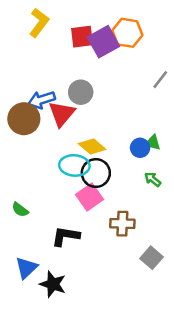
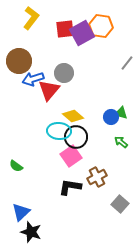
brown circle: (24, 119) -> (19, 61), moved
brown cross: (122, 224) -> (97, 177), turned -30
black L-shape: (66, 236) -> (70, 187), moved
black star: (53, 284) -> (31, 232), moved

